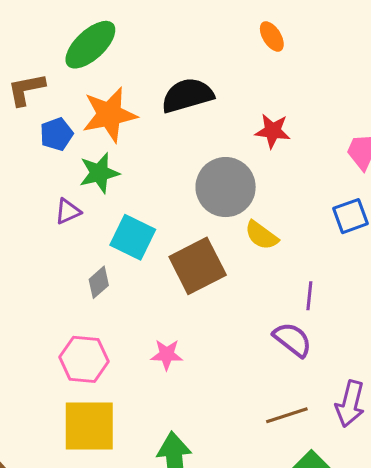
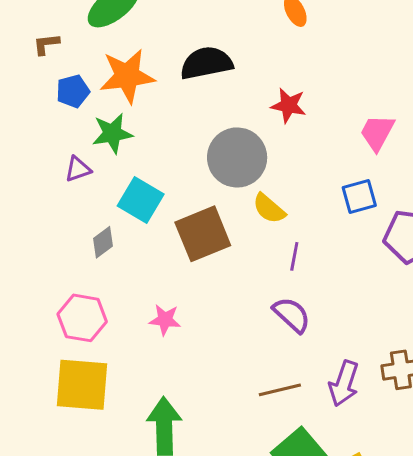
brown L-shape: (26, 89) -> (46, 44), size x0.7
purple line: (309, 296) -> (294, 256), moved

